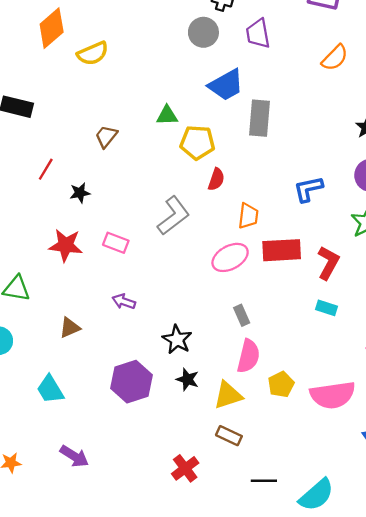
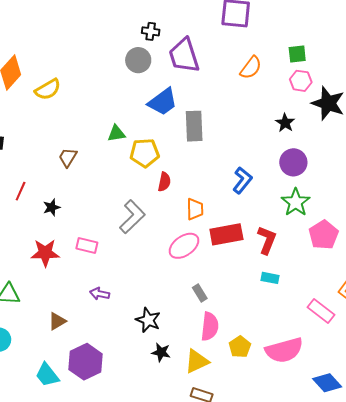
purple trapezoid: (258, 34) -> (184, 55), size x1.4
blue L-shape: (308, 189) -> (242, 180), turned 148
purple hexagon: (131, 382) -> (86, 362), moved

